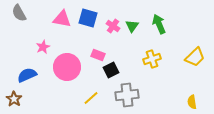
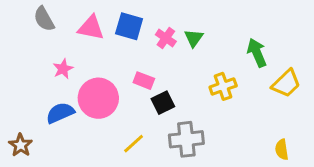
gray semicircle: (19, 13) -> (44, 19), moved
green arrow: (159, 24) -> (257, 53), moved
blue semicircle: (27, 75) -> (60, 113), moved

